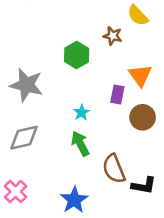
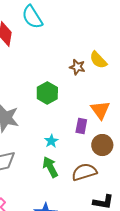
brown star: (113, 36) -> (77, 67), moved
brown semicircle: (114, 169) -> (84, 172), moved, turned 95

